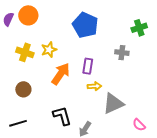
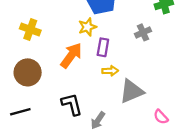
yellow star: (49, 50) -> (87, 27), moved
gray cross: (122, 53) -> (143, 32), turned -32
brown circle: (23, 89) -> (28, 72), size x1.5

